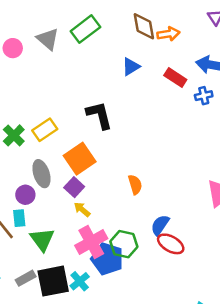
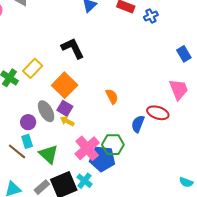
gray ellipse: (41, 174) -> (46, 111), moved
yellow arrow: (82, 209) -> (67, 121), moved
red ellipse: (171, 244) -> (158, 113), moved

